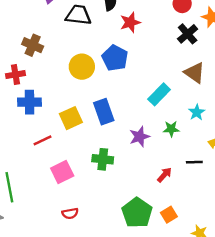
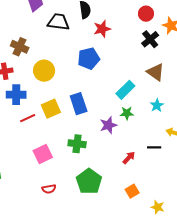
blue pentagon: (115, 58) -> (89, 59), turned 30
yellow circle: (82, 67) -> (44, 71), moved
green star: (171, 129) -> (127, 113), moved
red line: (43, 140) -> (28, 118), moved
green pentagon: (137, 213) -> (89, 181), moved

